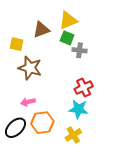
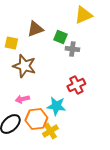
yellow triangle: (68, 20) -> (83, 15), moved
cyan star: (78, 109) -> (56, 106), moved
yellow cross: (73, 135) -> (50, 131), moved

